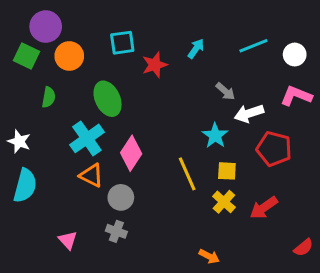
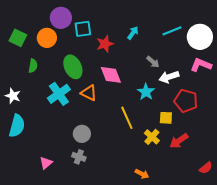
purple circle: (46, 27) -> (61, 18), moved
white circle: (295, 55) -> (200, 37), size x1.6
pink diamond: (131, 153) -> (111, 75), moved, turned -55
yellow square: (227, 171) -> (166, 118), moved
orange triangle: (91, 175) -> (89, 93), moved
pink triangle: (68, 240) -> (46, 163), turned 32

